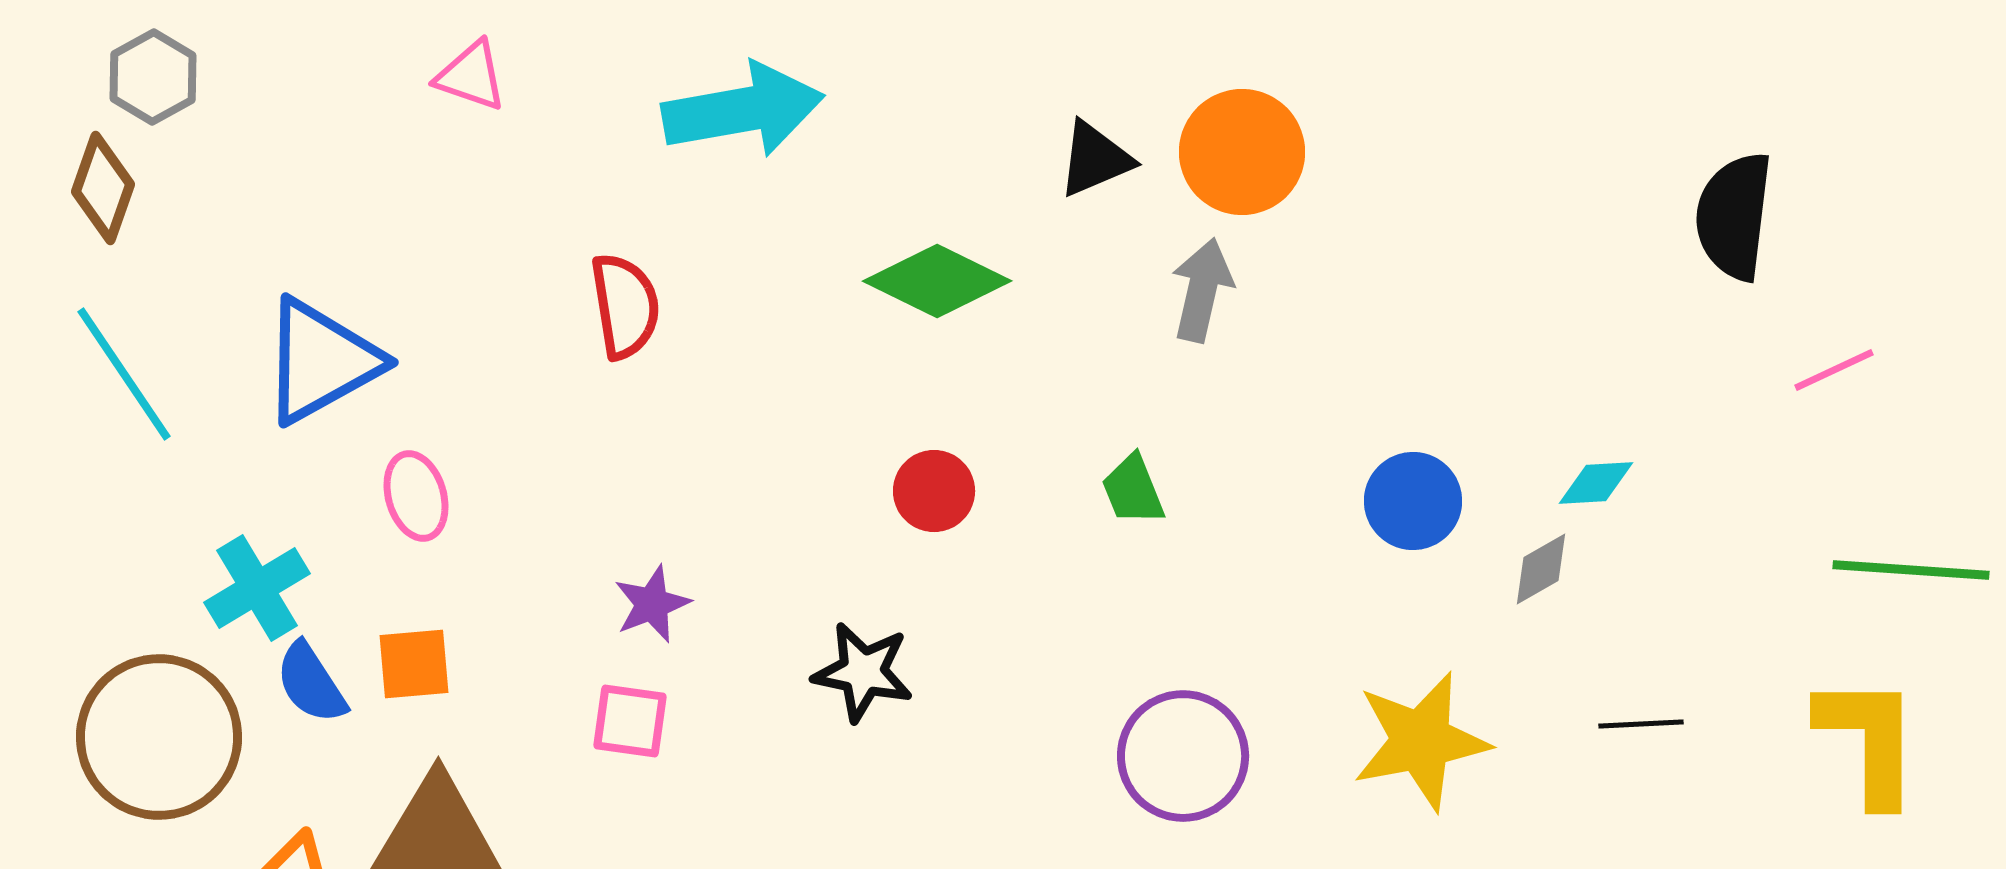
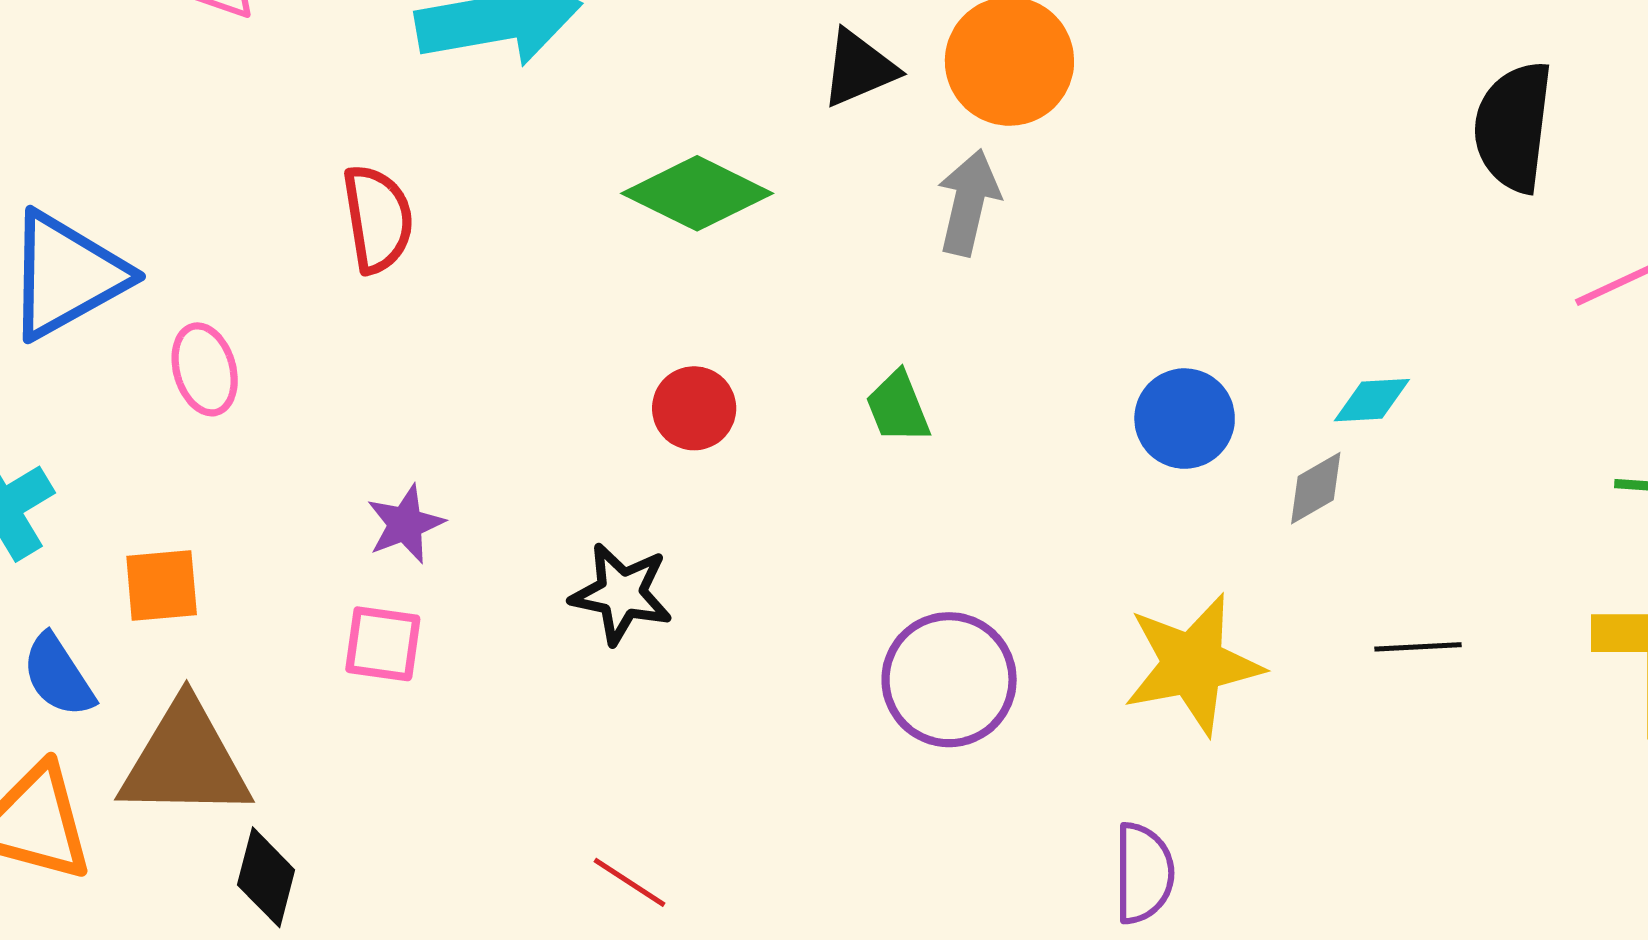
pink ellipse: (416, 496) -> (205, 369), moved
blue semicircle: (311, 683) -> (58, 676), moved

